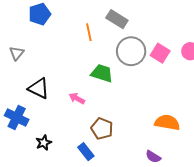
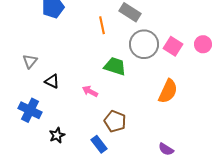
gray triangle: (17, 53) -> (30, 61), moved
black triangle: (39, 88) -> (52, 81), size x0.7
orange semicircle: (167, 123) -> (168, 91), moved, turned 105

